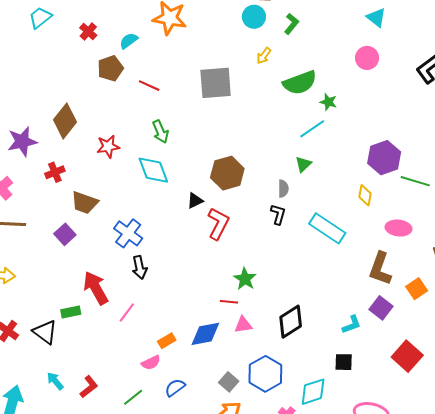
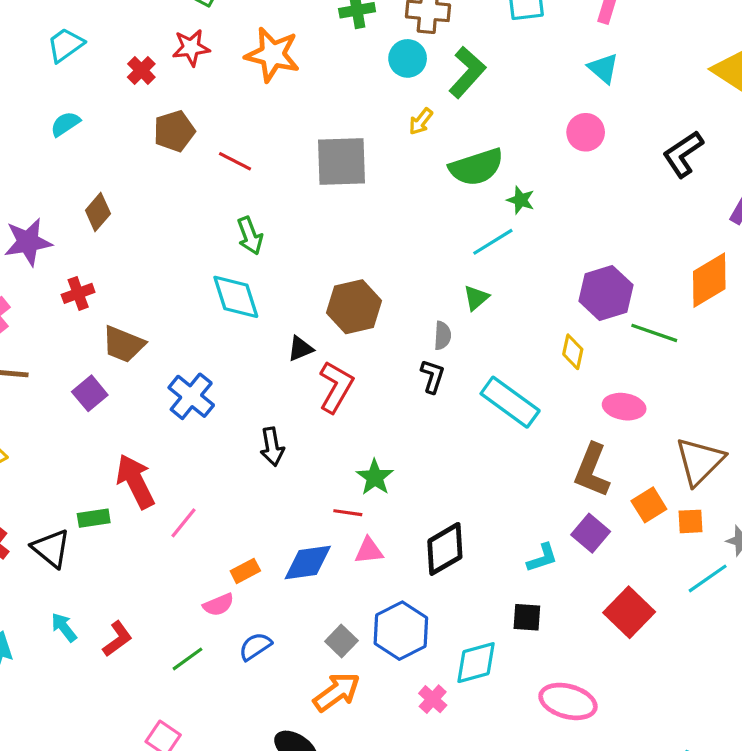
green L-shape: (292, 24) -> (467, 72), size x1.5
cyan semicircle: (129, 41) -> (65, 124), moved
brown diamond: (65, 121) -> (98, 212), size x0.7
red star: (108, 146) -> (191, 48), moved
black arrow: (139, 267) -> (272, 447), moved

